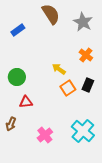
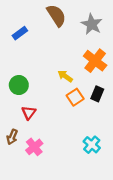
orange cross: (86, 55) -> (95, 61), size x1.5
red triangle: (26, 102) -> (29, 113), turned -48
cyan cross: (83, 131) -> (92, 145), size x0.7
pink cross: (45, 135) -> (34, 147), moved

